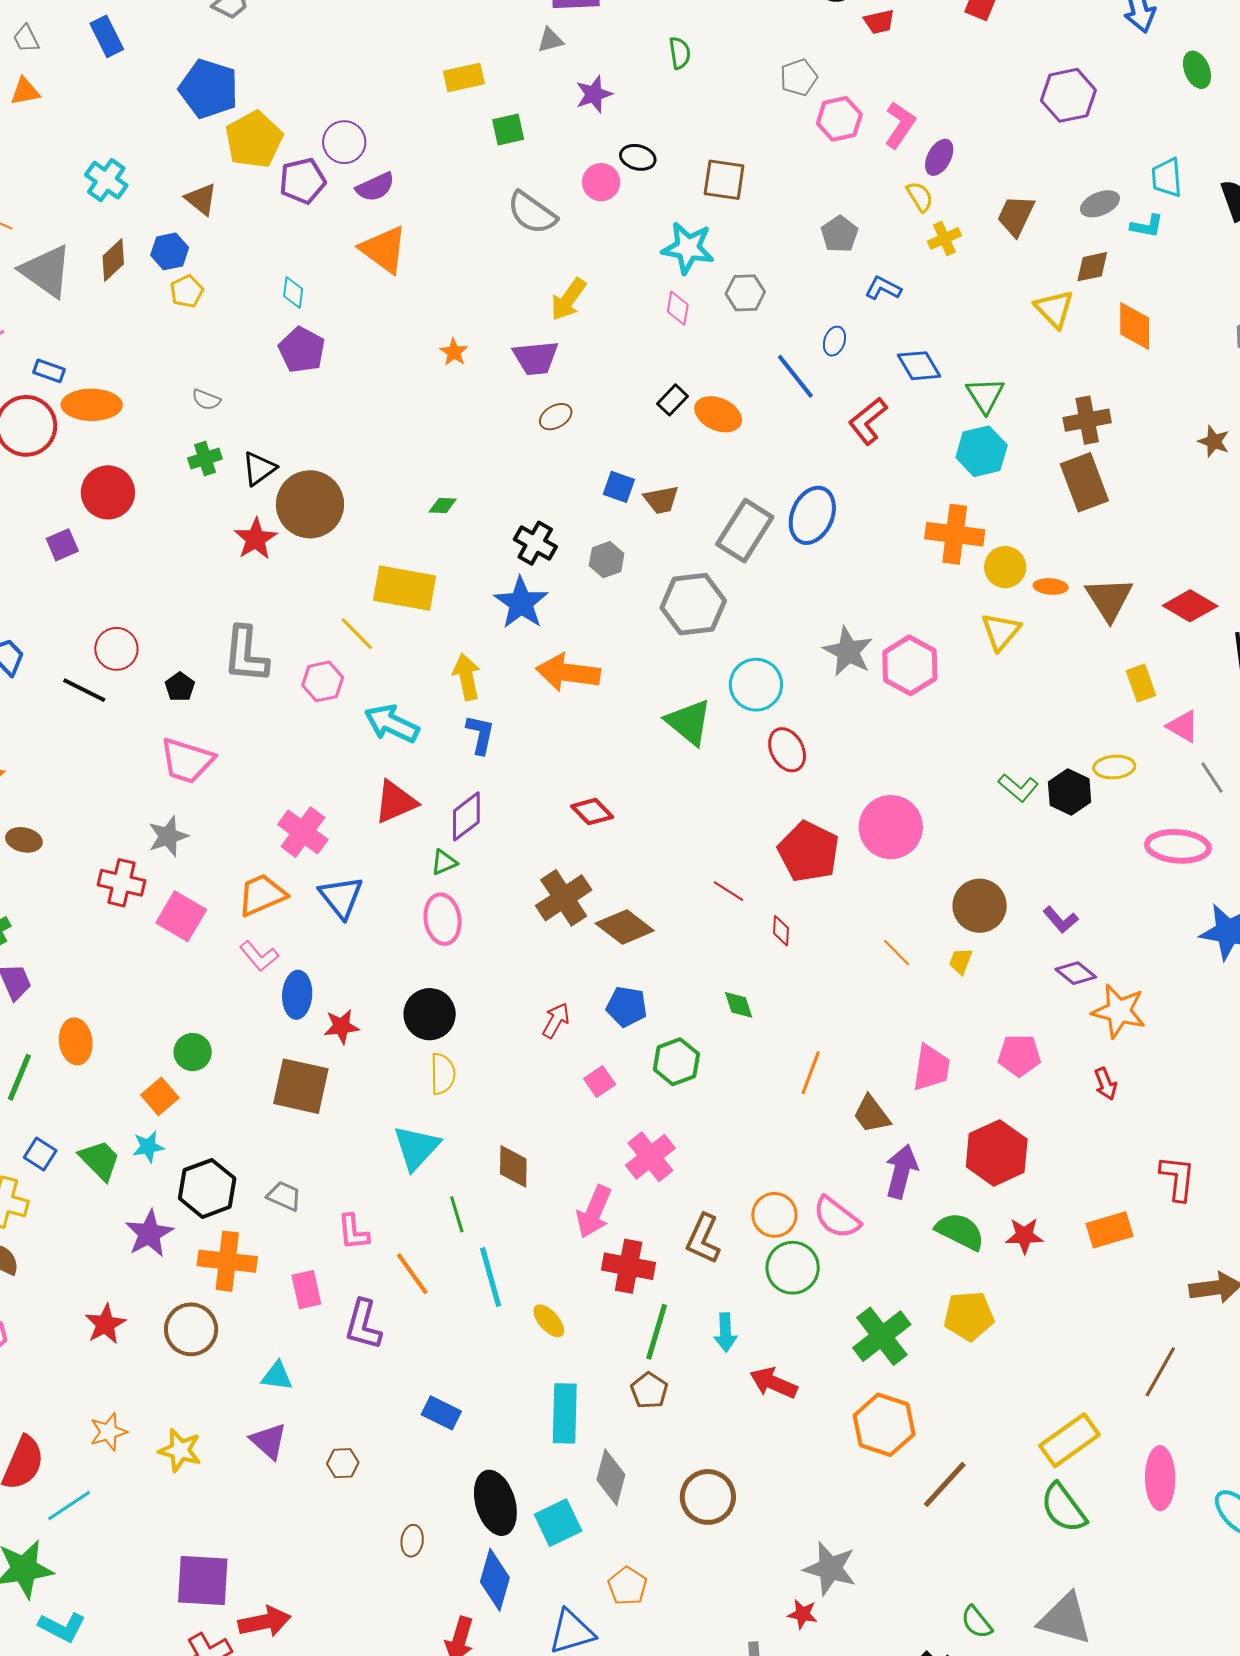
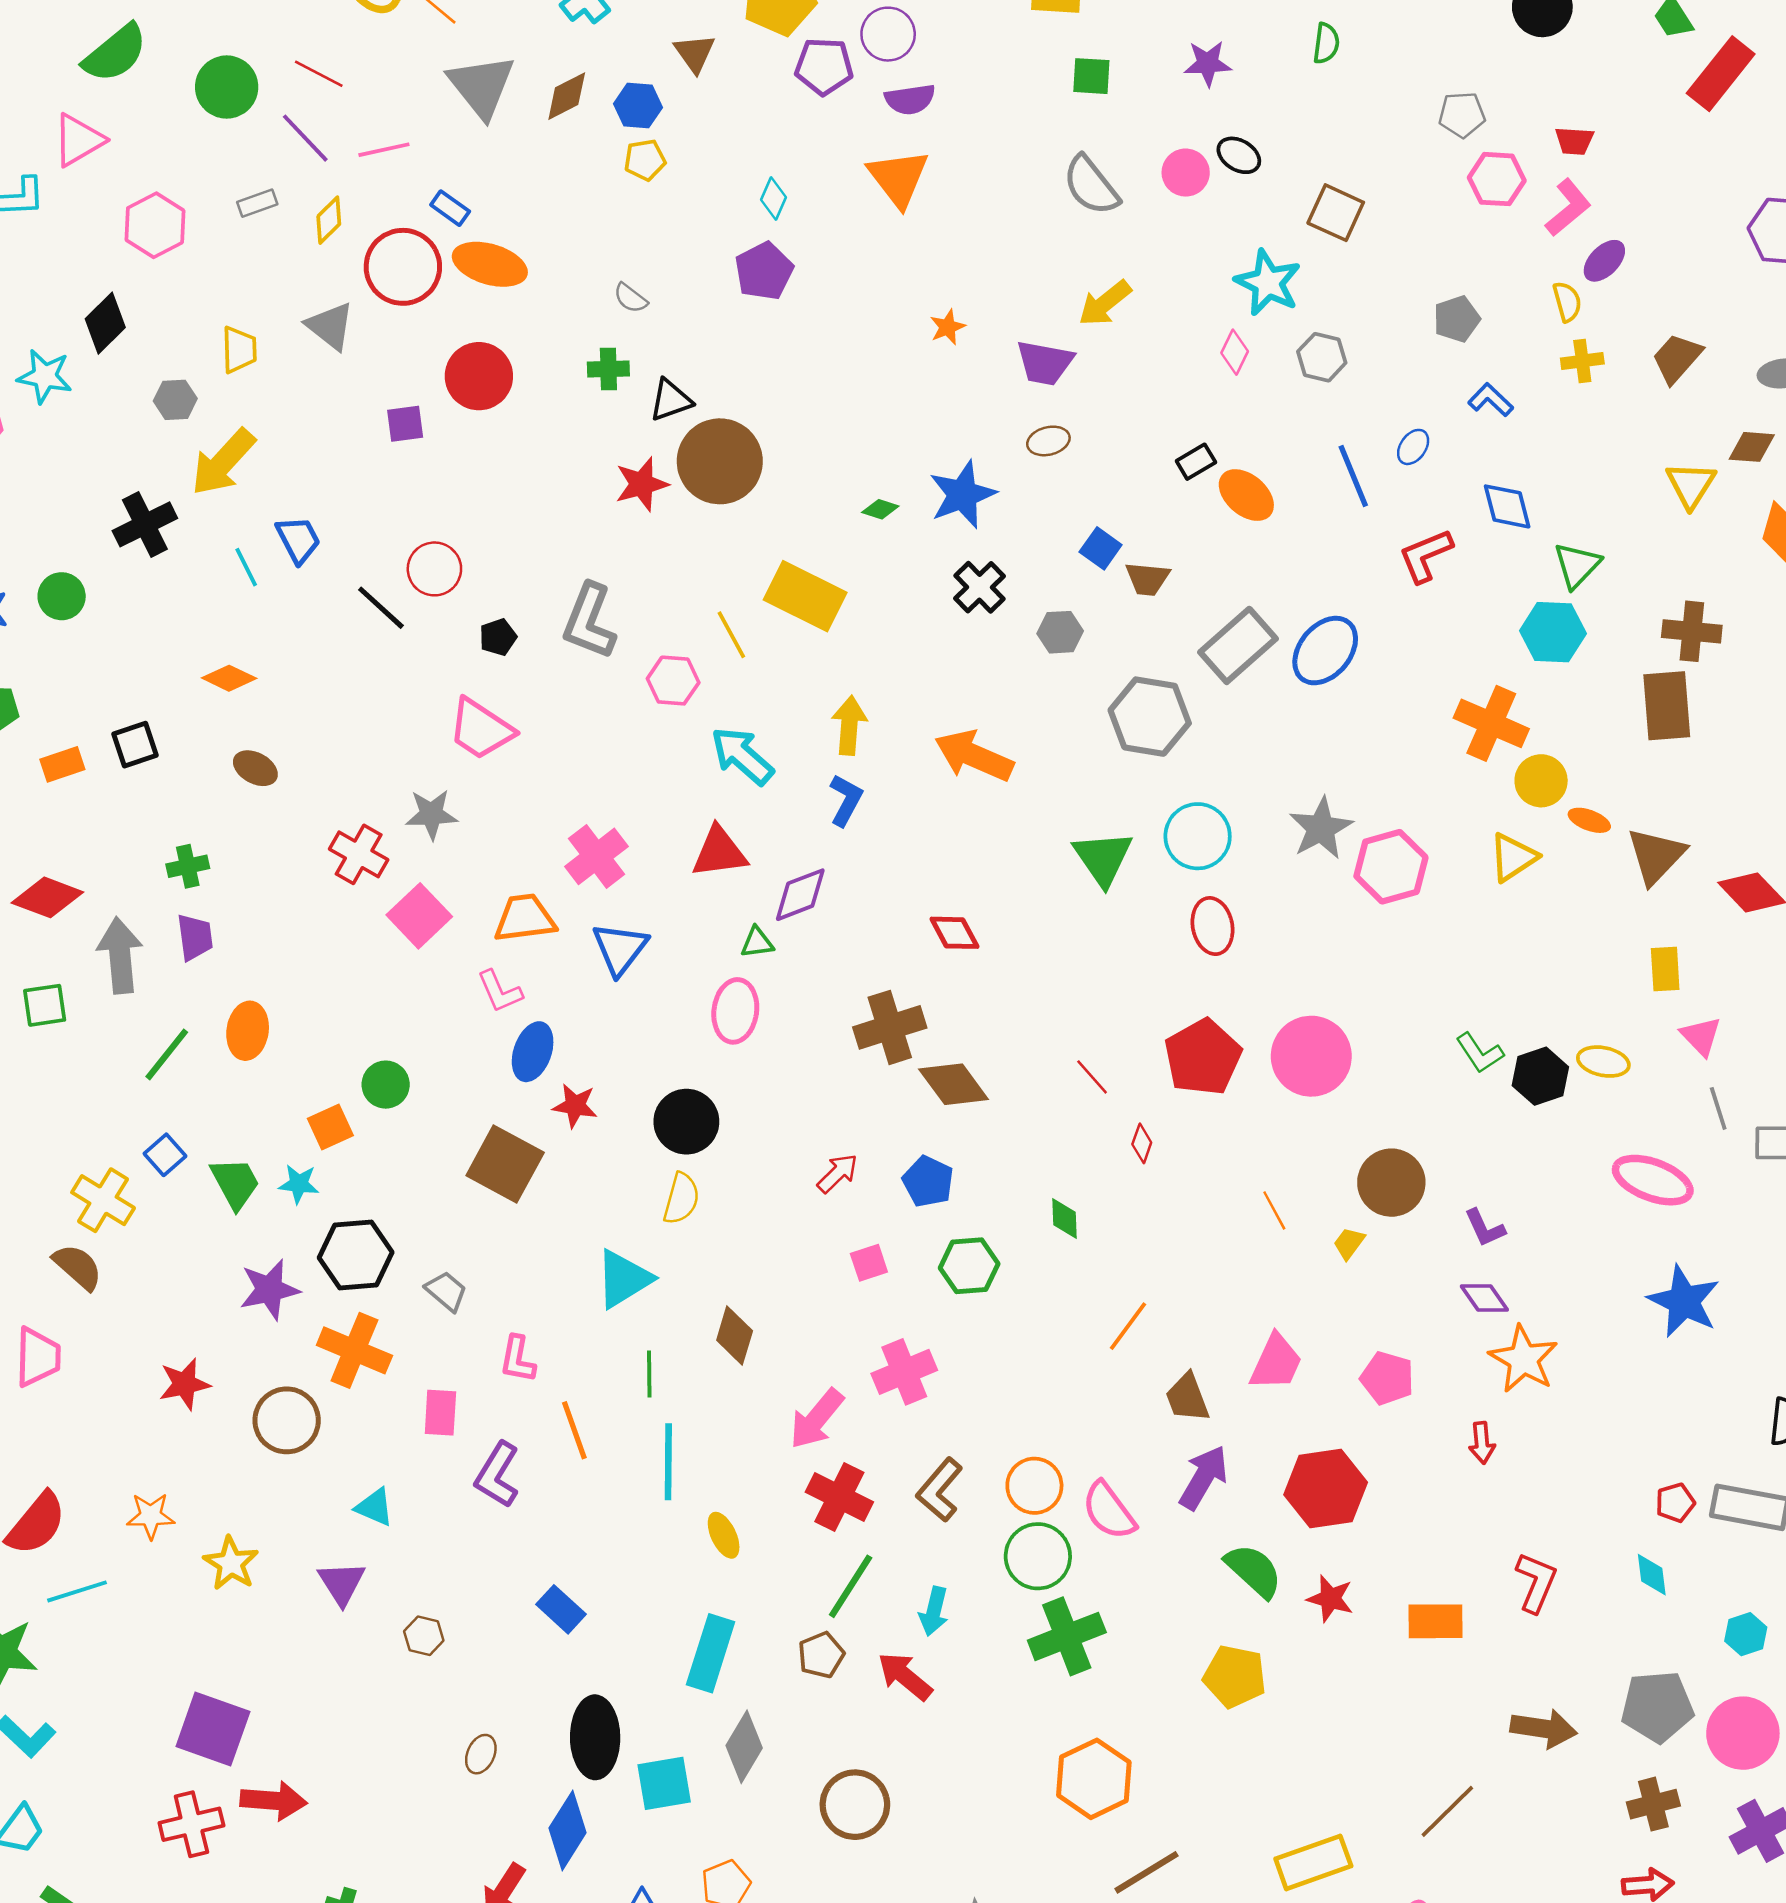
red trapezoid: (879, 22) -> (1574, 141), moved
blue star: (521, 603) -> (962, 495), moved
green cross: (882, 1336) -> (1067, 1636), moved
red arrow: (774, 1383) -> (905, 1676), moved

